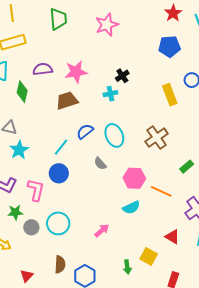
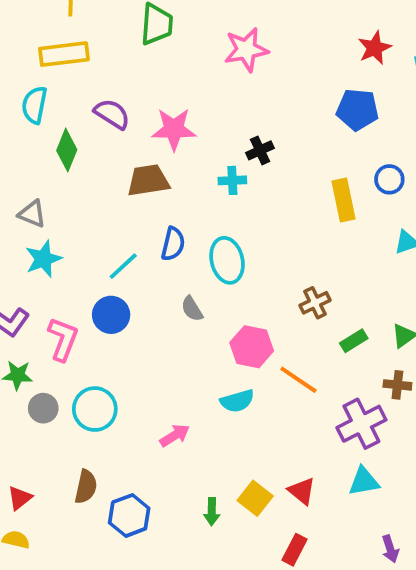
purple semicircle: (43, 69) -> (112, 114), turned 30
blue semicircle: (85, 131) -> (173, 244), turned 132
brown cross: (157, 138) -> (315, 303), moved, size x0.7
red triangle: (172, 237) -> (302, 491), moved

